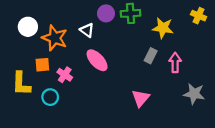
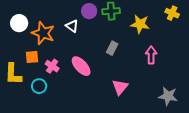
gray rectangle: (151, 56) -> (112, 48), moved
pink ellipse: (97, 60) -> (81, 66), moved
gray star: (194, 94) -> (168, 96), moved

